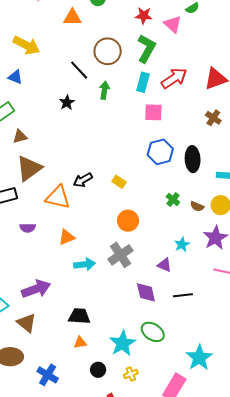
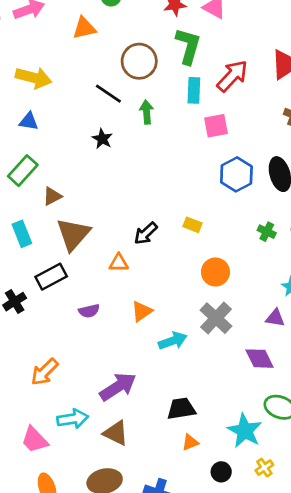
orange triangle: (58, 197) -> (119, 263), size x0.6

